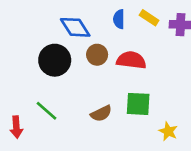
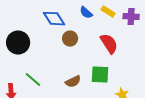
blue semicircle: (119, 19) -> (86, 13), turned -48
black circle: (55, 60) -> (18, 43), moved
red semicircle: (131, 60) -> (109, 44), moved, turned 50

